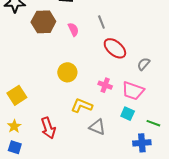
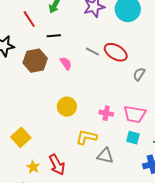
gray line: (101, 22) -> (92, 51), turned -32
red ellipse: (115, 48) -> (116, 52), moved
gray semicircle: (144, 64) -> (139, 74), moved
yellow star: (14, 126) -> (33, 167), moved

